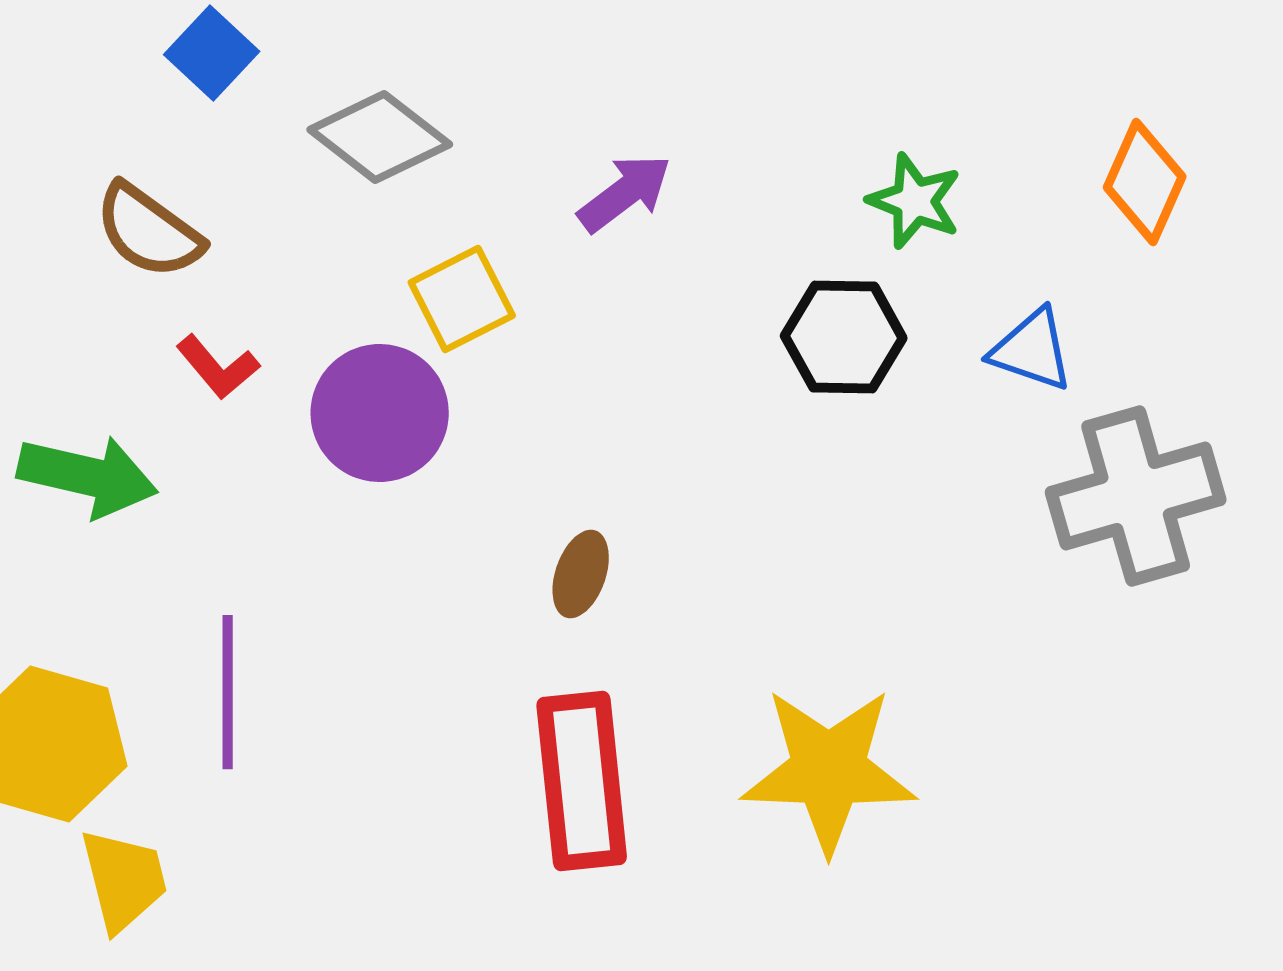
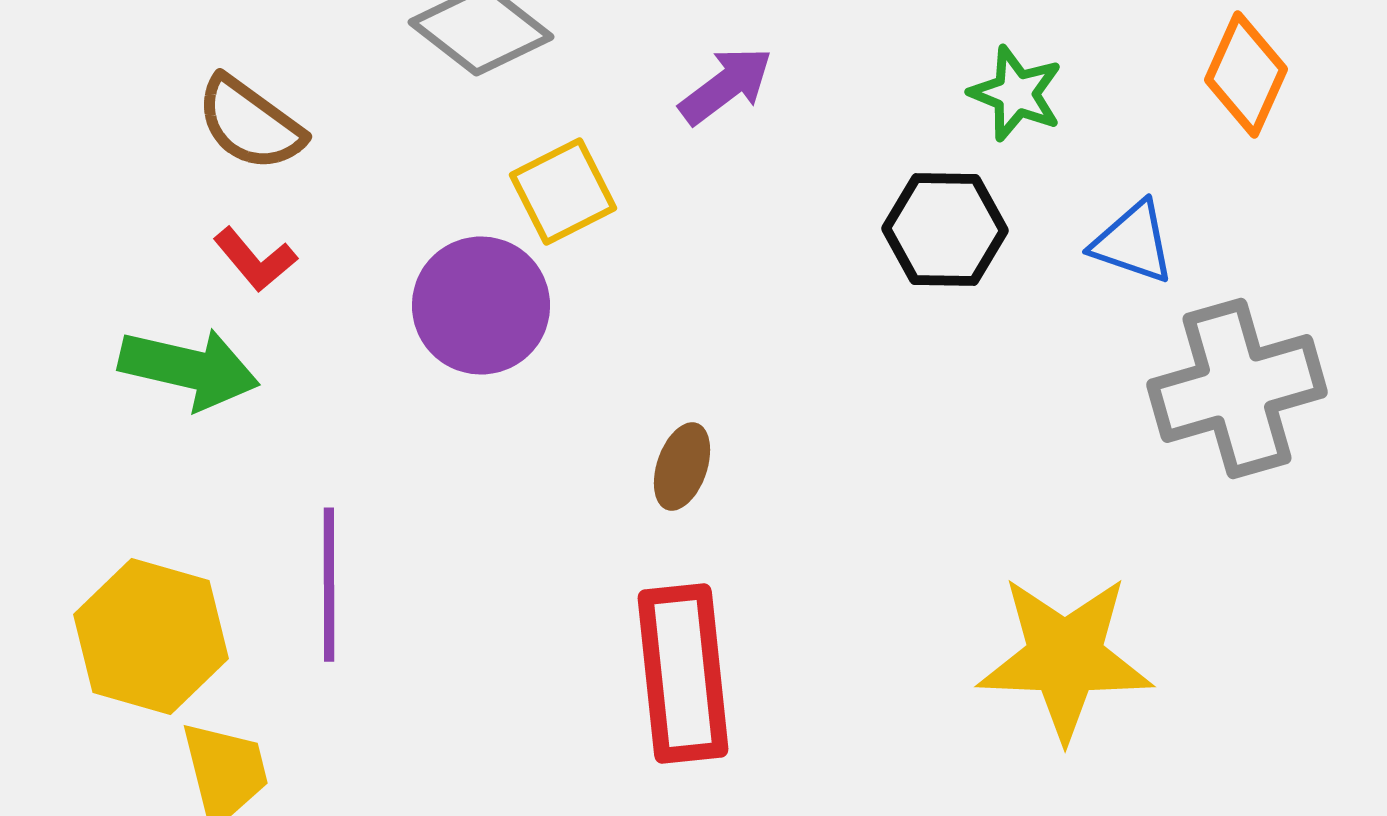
red L-shape: (218, 367) -> (255, 260), moved
yellow star: (829, 770) -> (1065, 658), moved

